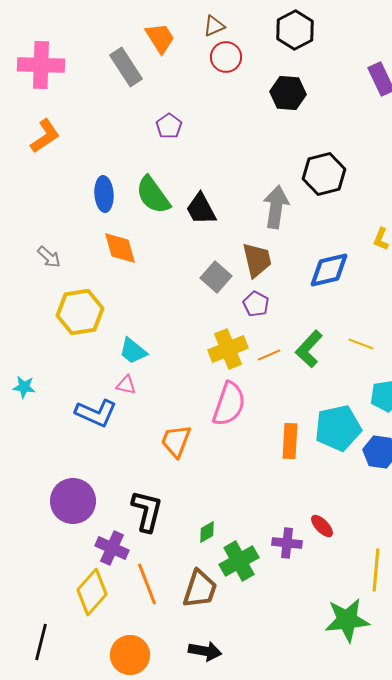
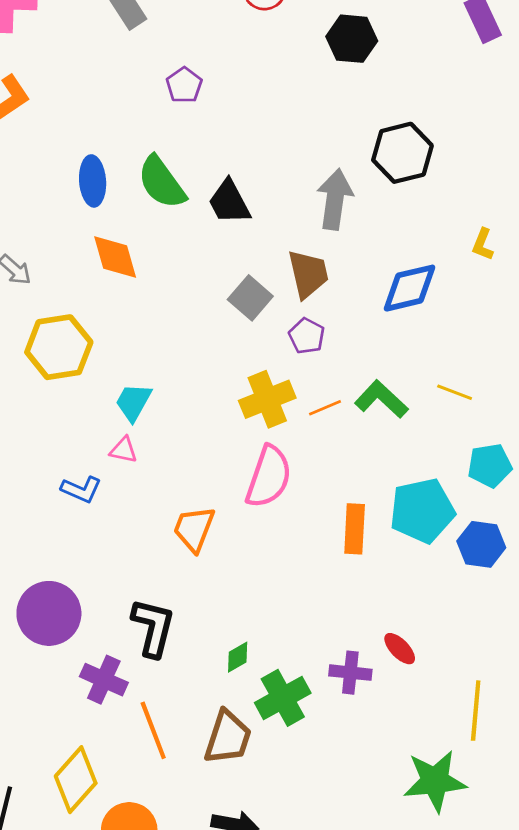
green L-shape: (309, 349) -> (381, 399), turned 90
cyan trapezoid: (133, 351) -> (133, 402), turned 80
blue L-shape: (96, 413) -> (81, 489), size x0.7
yellow diamond: (92, 592) -> (76, 780), moved

